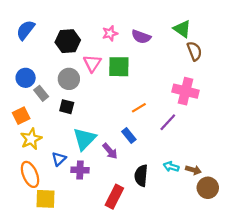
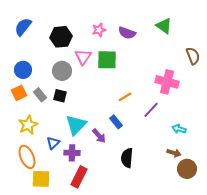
brown semicircle: (194, 51) -> (193, 56), moved
gray rectangle: (41, 93) -> (40, 95), moved
orange square: (21, 116) -> (19, 93), moved
cyan arrow: (171, 167) -> (179, 129), moved
red rectangle: (114, 197) -> (79, 177), moved

